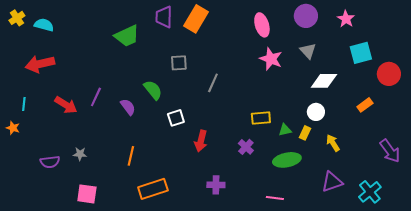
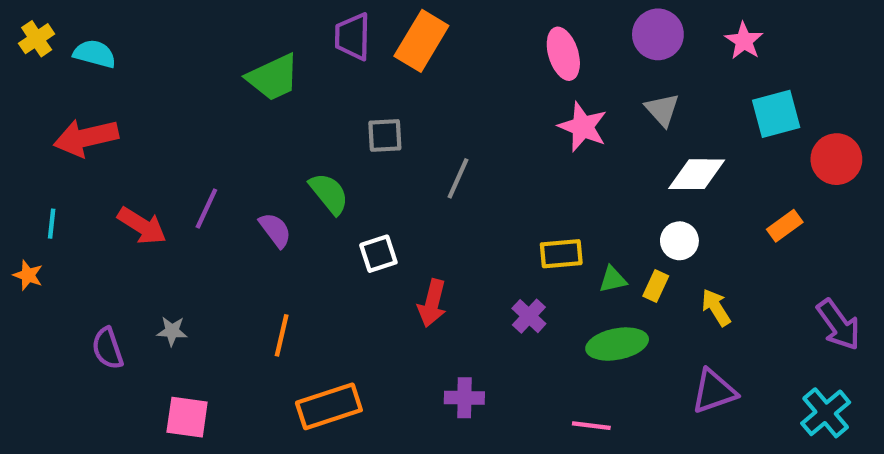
purple semicircle: (50, 162) -> (108, 348), turned 78
cyan cross: (370, 192) -> (826, 413), moved

